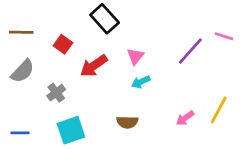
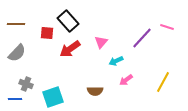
black rectangle: (105, 19) -> (68, 21), moved
red square: (63, 44) -> (47, 33), turned -32
cyan arrow: (141, 82) -> (116, 61), moved
gray cross: (56, 93) -> (26, 84), moved, turned -32
pink arrow: (185, 118) -> (126, 80), moved

